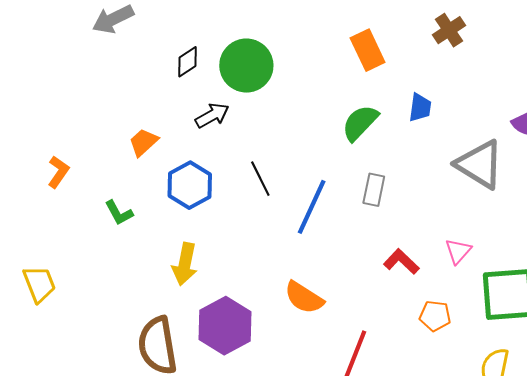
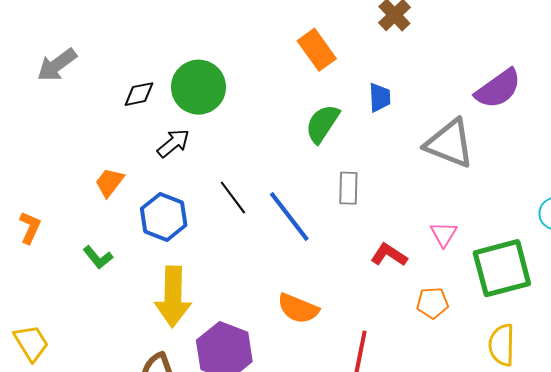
black diamond: (187, 62) -> (139, 94), turned 32
blue line: (312, 207) -> (289, 216), turned -52
yellow arrow: (185, 264) -> (173, 297), size x1.4

